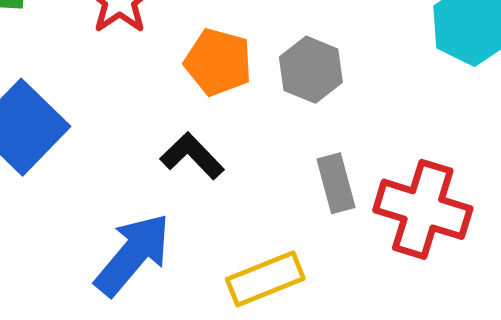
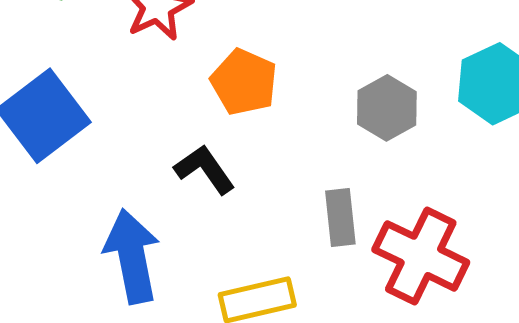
gray hexagon: (311, 70) -> (387, 108), moved
blue arrow: (133, 255) -> (132, 256), turned -60

